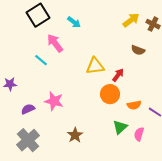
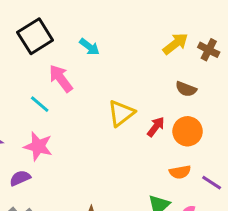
yellow triangle: (95, 66) -> (121, 113), turned -30
orange circle: (110, 94) -> (188, 131), moved
pink star: (54, 101) -> (38, 146), moved

